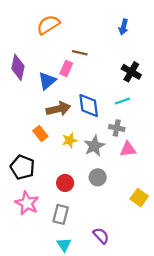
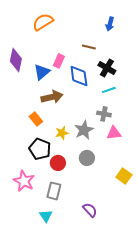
brown line: (80, 53) -> (89, 47), moved
black cross: (131, 72) -> (107, 68), moved
blue diamond: (89, 106) -> (79, 76), moved
yellow star: (70, 140) -> (62, 133), moved
black pentagon: (22, 167) -> (40, 149), moved
cyan triangle: (64, 245) -> (46, 216), moved

